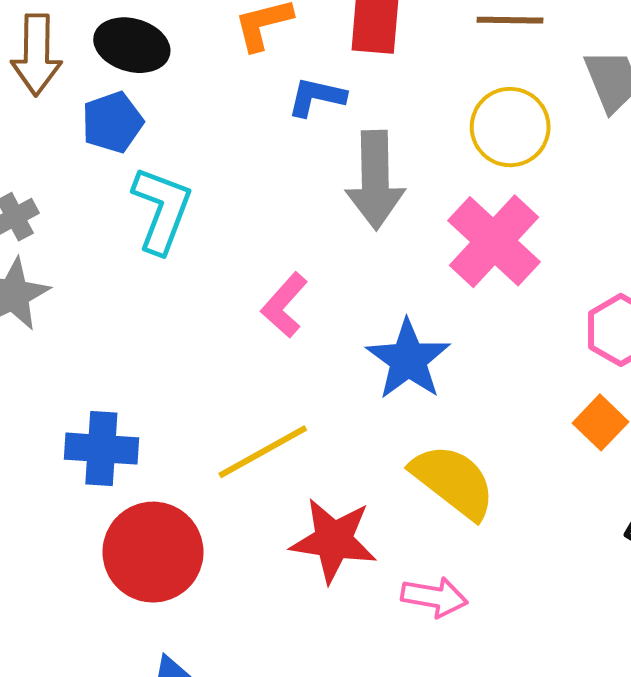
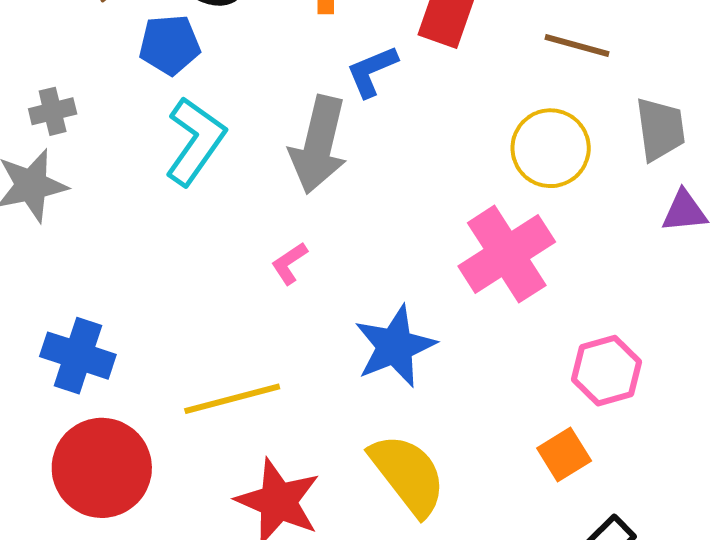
blue L-shape: (316, 97) -> (372, 71), turned -50
gray arrow: (375, 180) -> (319, 145), moved
pink L-shape: (284, 305) -> (289, 263), size x0.7

